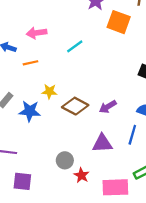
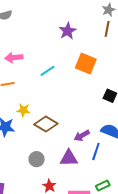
orange square: (119, 22) -> (86, 63), moved
purple arrow: (108, 107) -> (82, 136), moved
gray circle: (65, 160) -> (37, 159), moved

